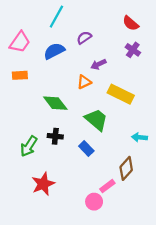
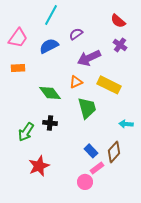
purple arrow: (98, 64) -> (89, 58), size x1.6
orange triangle: (84, 82) -> (76, 82), moved
green trapezoid: (96, 120) -> (87, 108), turned 35
blue rectangle: (86, 148) -> (91, 151), moved

